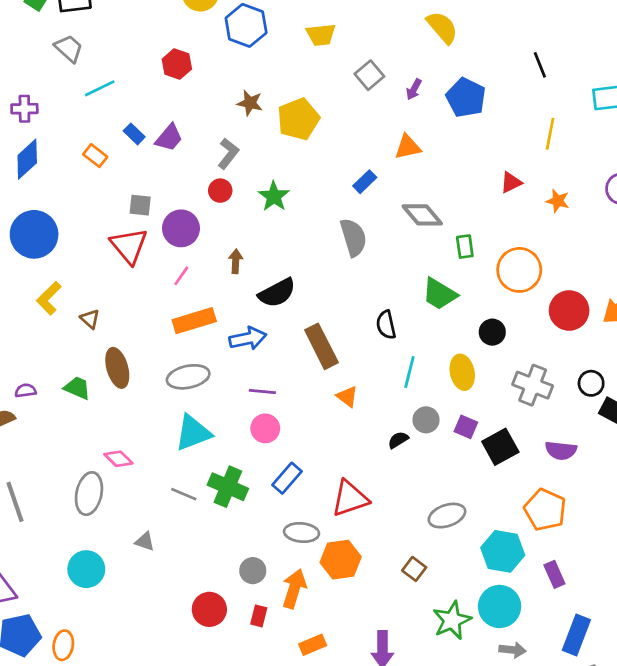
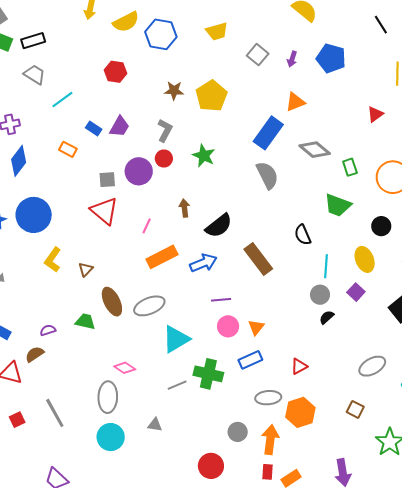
blue rectangle: (365, 182) -> (268, 133), size x1.8
purple circle: (181, 228) -> (139, 171), moved
brown triangle: (90, 319) -> (86, 269), turned 42
gray ellipse: (188, 377) -> (149, 306), moved
orange triangle: (347, 397) -> (256, 327), moved, turned 42
gray circle: (426, 420) -> (320, 295), moved
purple square: (466, 427) -> (356, 292), moved, turned 30
blue rectangle: (287, 478) -> (250, 360), turned 35
gray line: (184, 494) -> (177, 385), turned -36
red triangle: (350, 498) -> (299, 366), size x0.6
cyan circle: (86, 569) -> (111, 437), moved
red rectangle: (259, 616) -> (268, 472), moved

